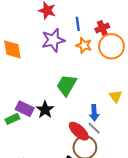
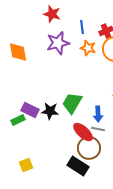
green trapezoid: (67, 85) -> (72, 103), moved
black star: (45, 110) -> (50, 111), turned -30
gray line: (94, 128) -> (98, 129), turned -32

